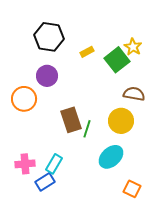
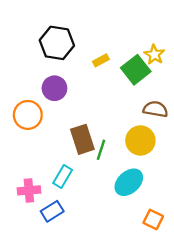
cyan rectangle: (54, 164) -> (63, 176), moved

